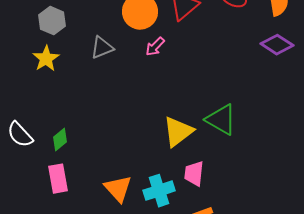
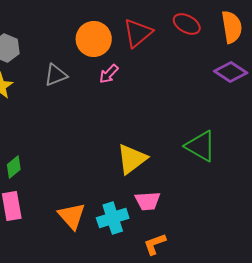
green triangle: (221, 120) -> (201, 146), moved
pink trapezoid: (194, 174) -> (148, 201), turned -100

